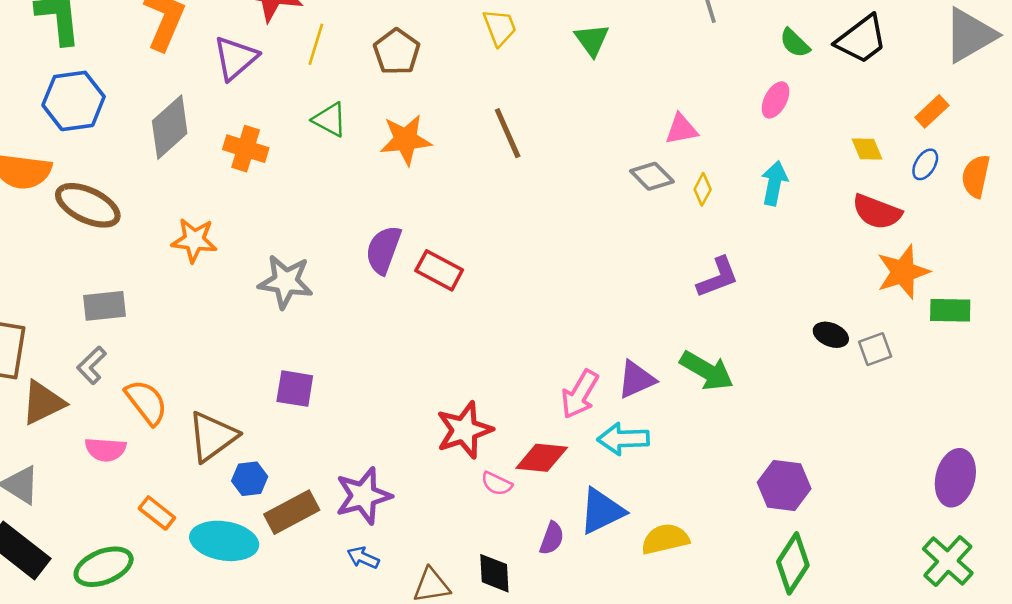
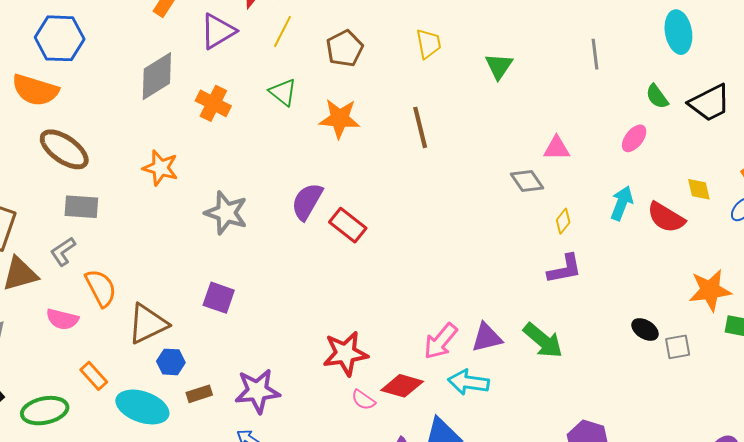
blue hexagon: (74, 101) -> (60, 38), moved
yellow diamond: (703, 189) -> (563, 221), moved
brown ellipse: (88, 205) -> (64, 149), moved
red semicircle: (877, 212) -> (666, 217), moved
brown rectangle: (292, 512) -> (199, 394), size x0.6

